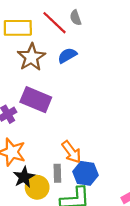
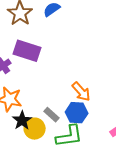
orange arrow: (71, 152) -> (81, 92), moved
gray rectangle: (57, 173) -> (52, 115), turned -42

